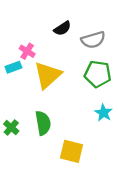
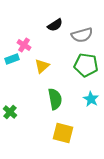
yellow triangle: (48, 75) -> (42, 66), size x0.6
green semicircle: (43, 123) -> (55, 99), moved

